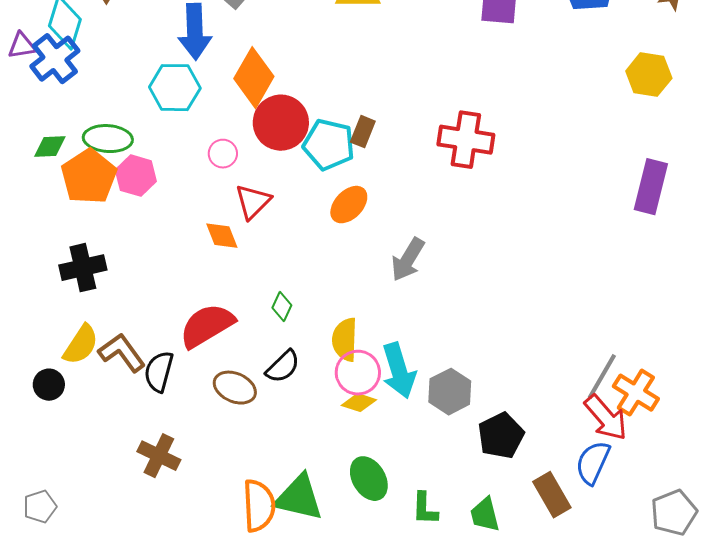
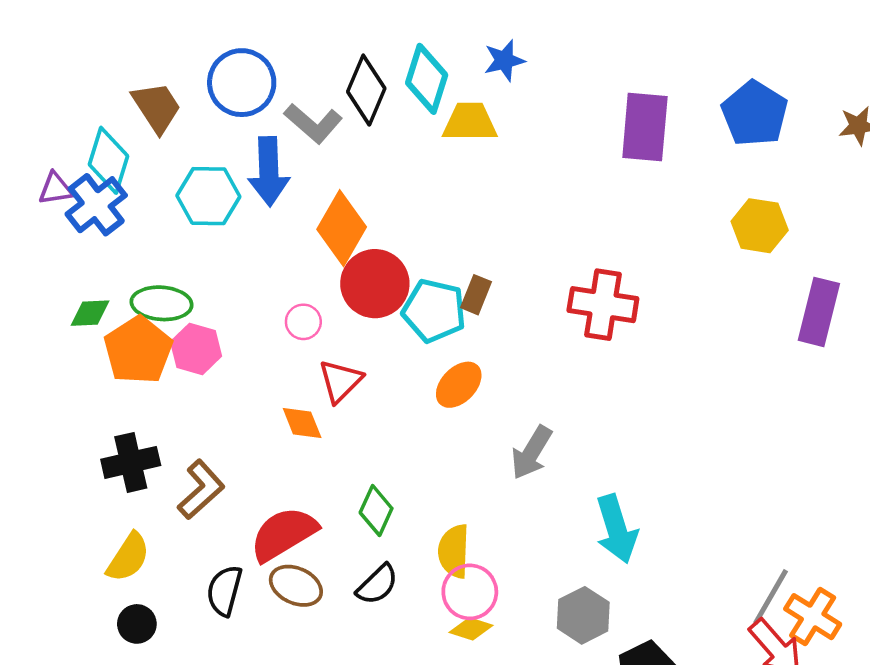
yellow hexagon: (649, 75) -> (760, 226), moved
cyan hexagon: (175, 88) -> (208, 196), moved
purple rectangle: (651, 187) -> (819, 312), moved
green diamond: (282, 307) -> (376, 510), size x1.4
brown L-shape: (122, 353) -> (201, 490), moved, turned 84
cyan arrow: (399, 371) -> (617, 529), moved
black circle: (49, 385) -> (137, 624), moved
brown ellipse: (235, 388) -> (296, 586), moved

